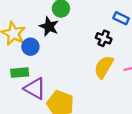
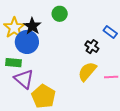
black star: (49, 27) -> (32, 26), moved
blue circle: (30, 47) -> (27, 42), size x1.5

